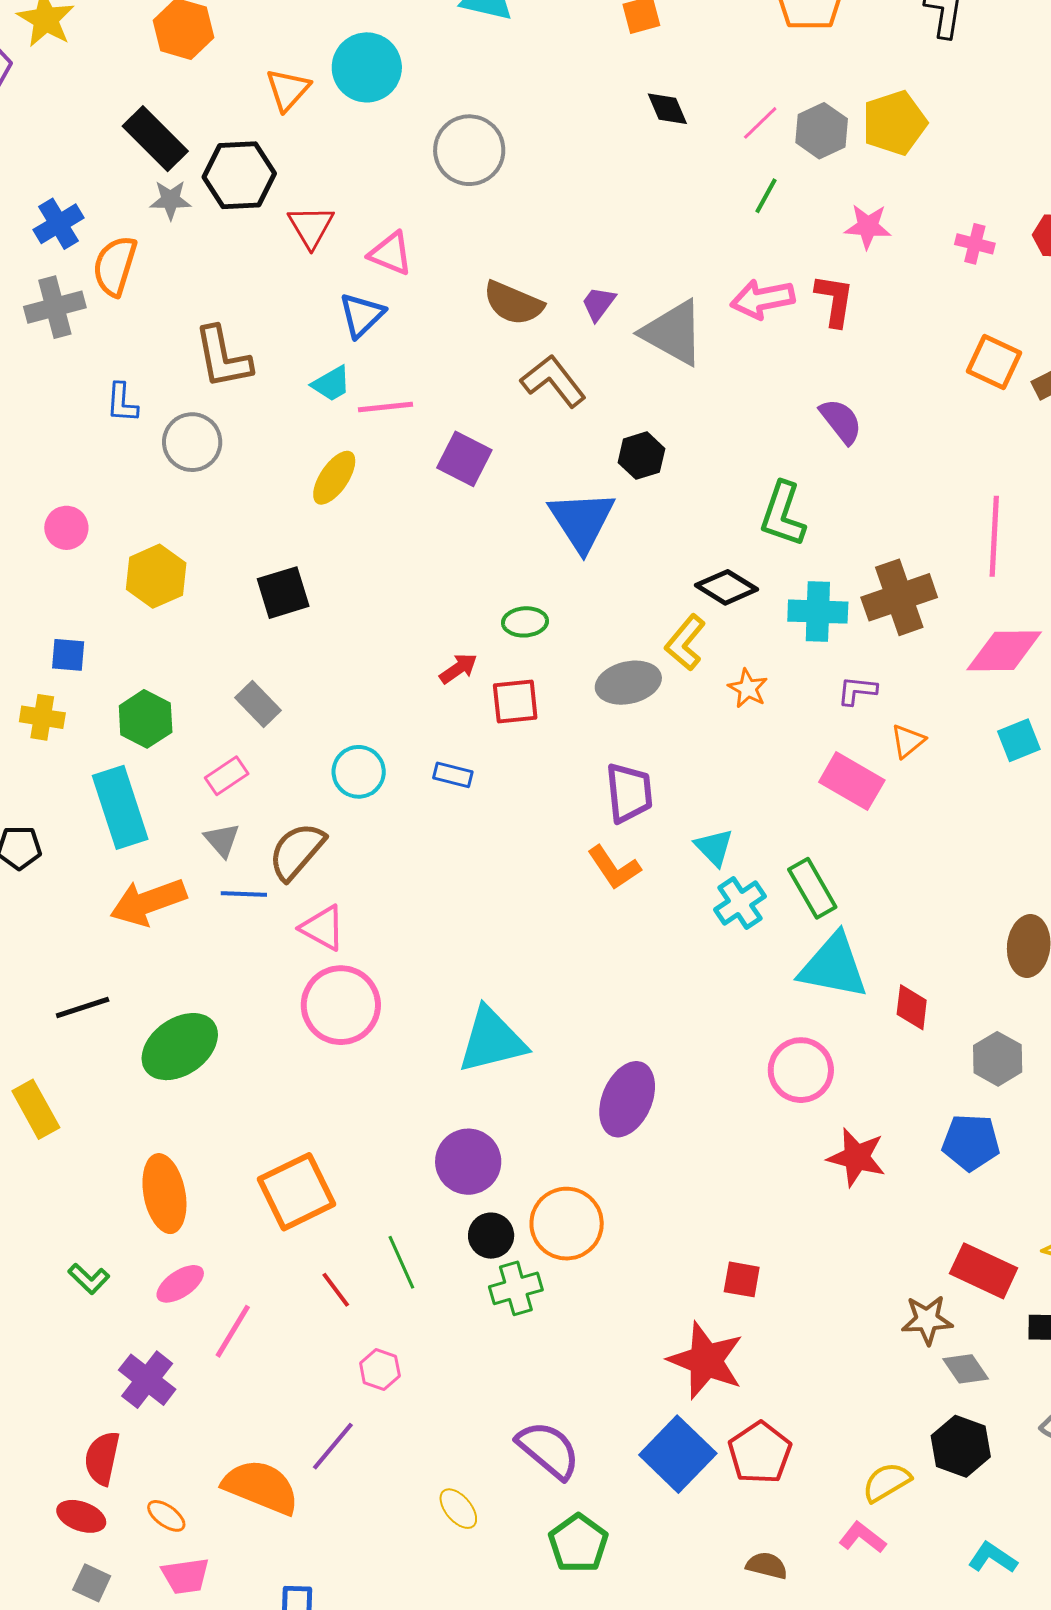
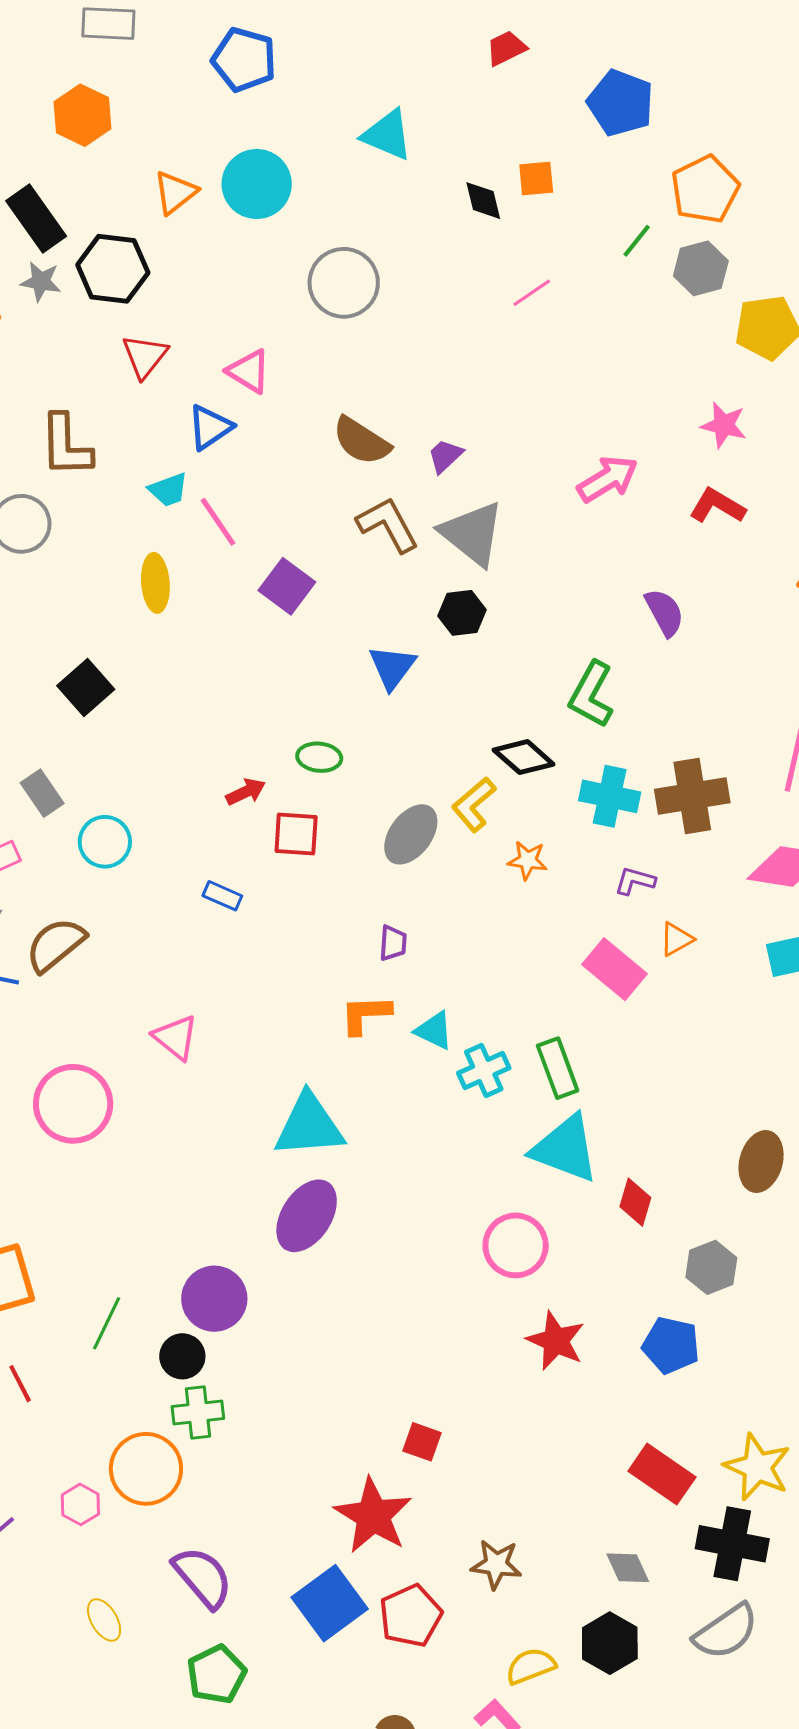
black diamond: (667, 109) -> (483, 201), moved
pink line: (760, 123) -> (532, 293), moved
gray hexagon: (822, 131) -> (701, 268), moved
green line: (766, 196) -> (637, 241), moved
red triangle: (311, 227) -> (145, 356), moved
pink arrow: (762, 299) -> (608, 479), turned 150
red L-shape: (835, 300) -> (717, 506), moved, turned -78
gray triangle: (673, 333) -> (472, 534), moved
pink line: (386, 407) -> (218, 522), turned 52
yellow ellipse: (334, 478) -> (155, 583), turned -48
blue triangle: (582, 521) -> (392, 667), size x0.7
black square: (283, 593) -> (86, 687), turned -34
gray ellipse: (628, 683) -> (411, 834), turned -50
orange star: (748, 688) -> (528, 860), turned -30
cyan circle: (359, 772) -> (105, 842), moved
purple trapezoid: (629, 793) -> (393, 943), size x0.6
cyan triangle: (714, 847) -> (434, 1030), moved, turned -30
orange L-shape: (614, 868) -> (366, 1014), turned 112
pink triangle: (323, 928) -> (176, 1037), moved
cyan triangle: (492, 1040) -> (309, 1126), moved
purple ellipse: (627, 1099) -> (307, 1216), moved
purple circle: (468, 1162) -> (214, 1299), moved
orange circle: (567, 1224) -> (146, 1469), moved
green line: (401, 1262) -> (107, 1323), moved, turned 40
brown star: (927, 1320) -> (496, 1564), moved
pink hexagon: (380, 1370) -> (80, 1504), moved

